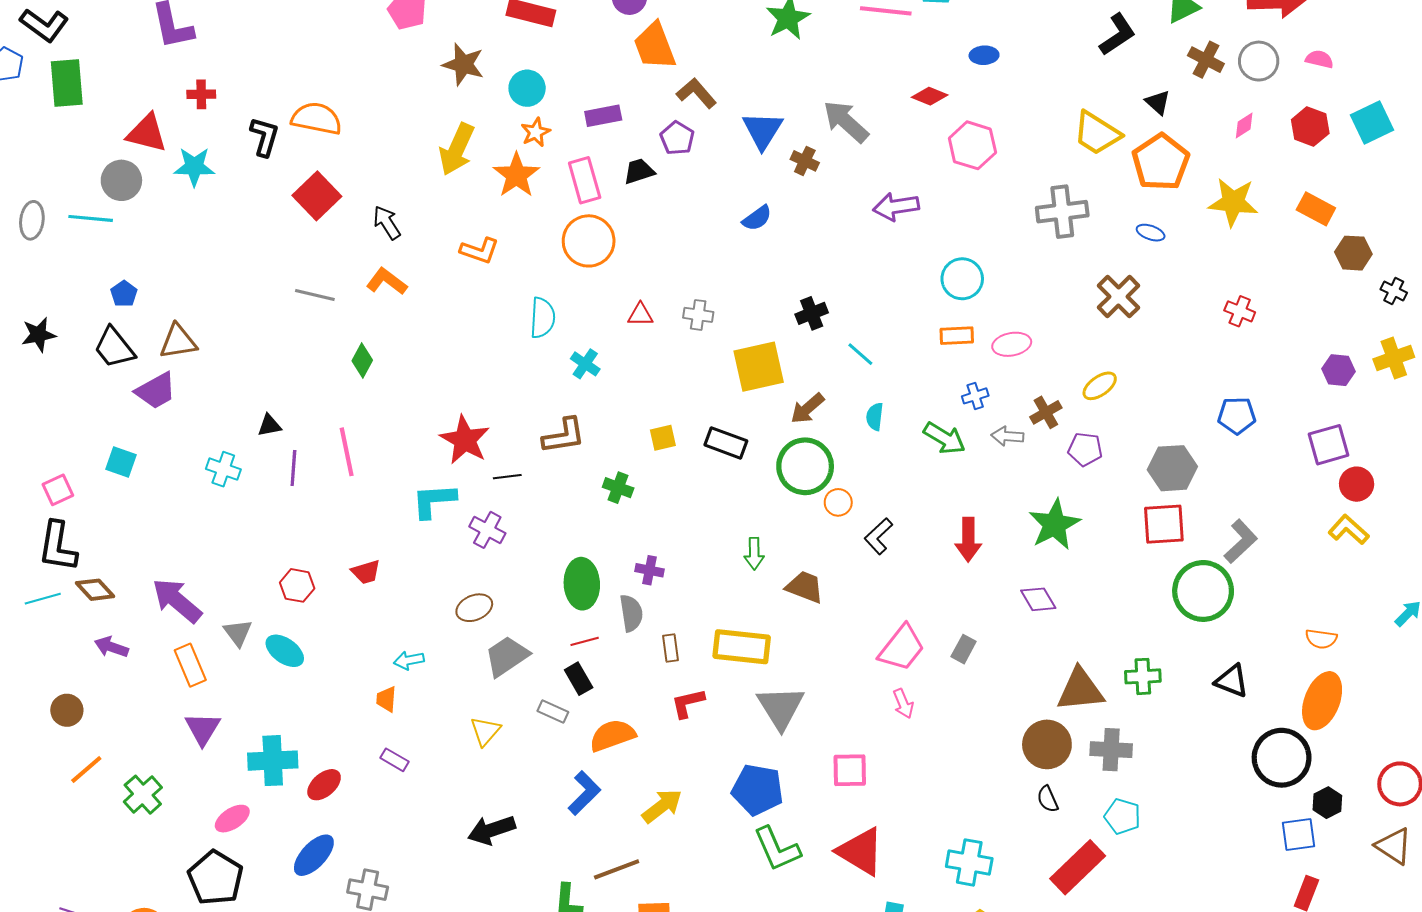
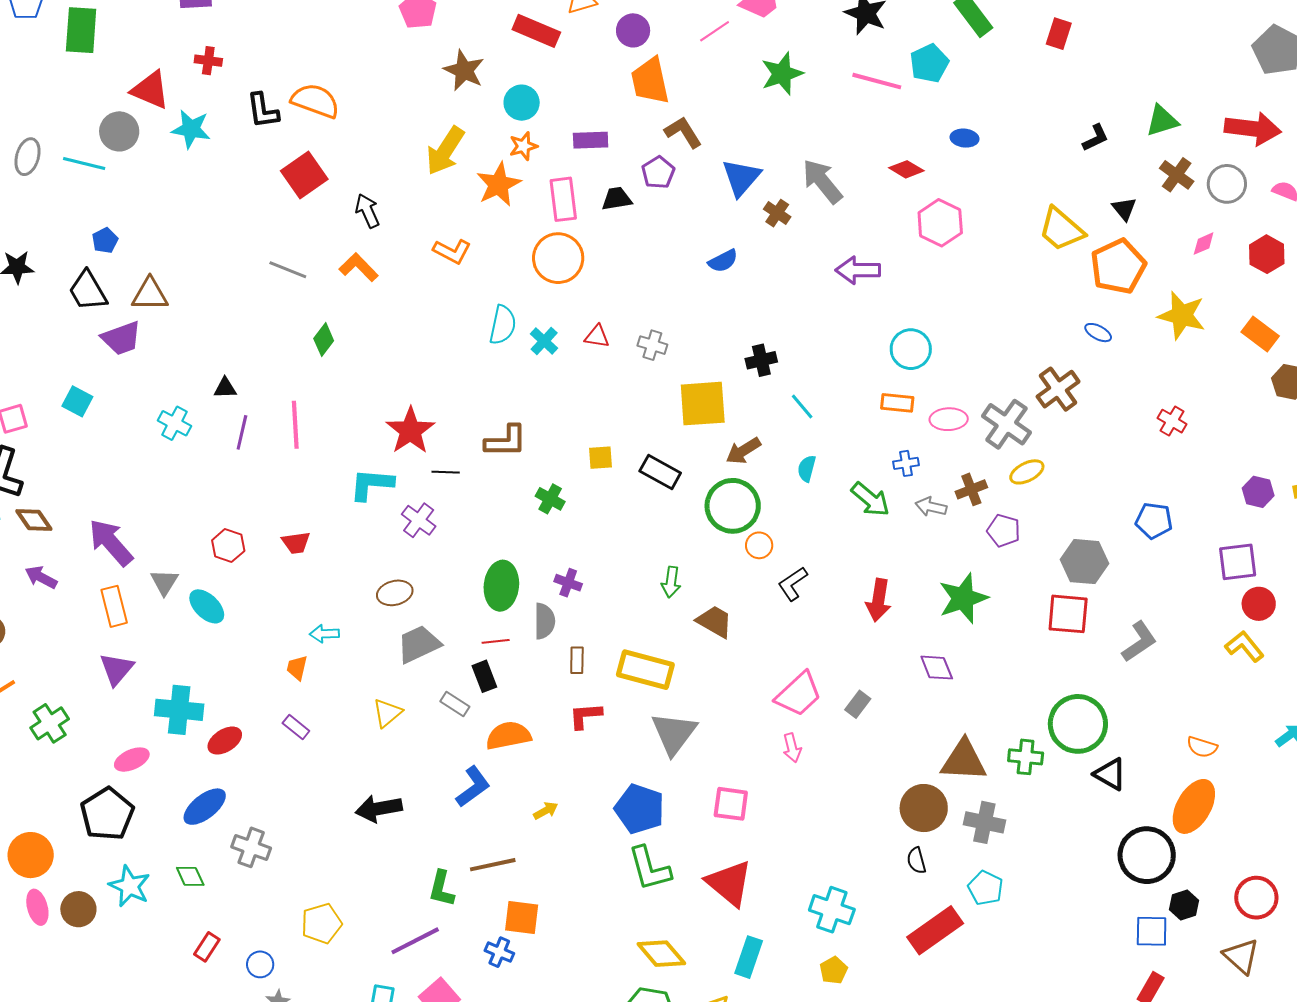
black L-shape: (1118, 35) -> (1095, 138), size x0.7
black L-shape: (264, 137) -> (263, 111), turned 147
gray cross: (1062, 212) -> (1006, 424), moved, turned 33
cyan cross: (585, 364) -> (544, 341), moved
green circle: (1203, 591) -> (1078, 724), moved
yellow arrow: (662, 806) -> (546, 811), size x0.6

